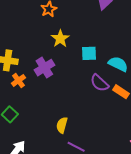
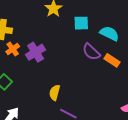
purple cross: (44, 68) -> (36, 52), moved

